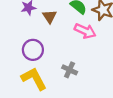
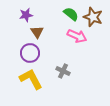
brown triangle: (50, 17) -> (37, 32), moved

